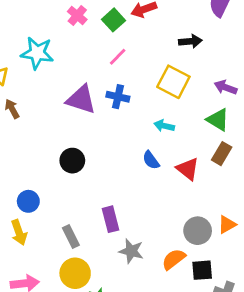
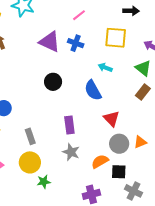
yellow square: (173, 82) -> (116, 38), turned -30
blue semicircle: (151, 160) -> (93, 90), size x1.5
black circle: (72, 161) -> (53, 82), moved
red triangle: (188, 169) -> (112, 119), moved
purple rectangle: (110, 219) -> (69, 125), moved

